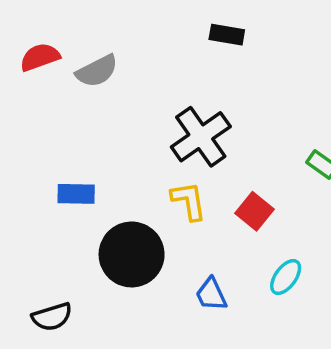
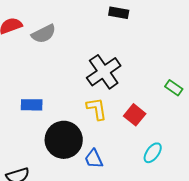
blue trapezoid: (211, 294) -> (94, 159), moved

